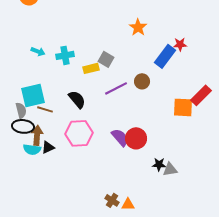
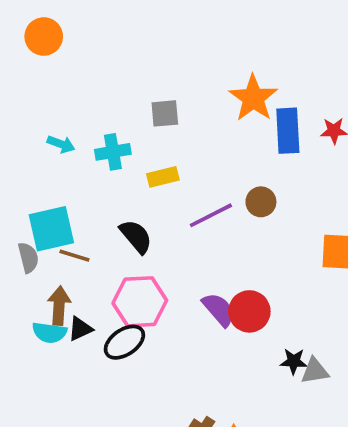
orange star: (138, 27) -> (253, 98), size x1.4
blue rectangle: (165, 56) -> (288, 131), moved, turned -40
gray square: (106, 59) -> (165, 113), moved, turned -35
black ellipse: (23, 126) -> (124, 342), moved, turned -40

